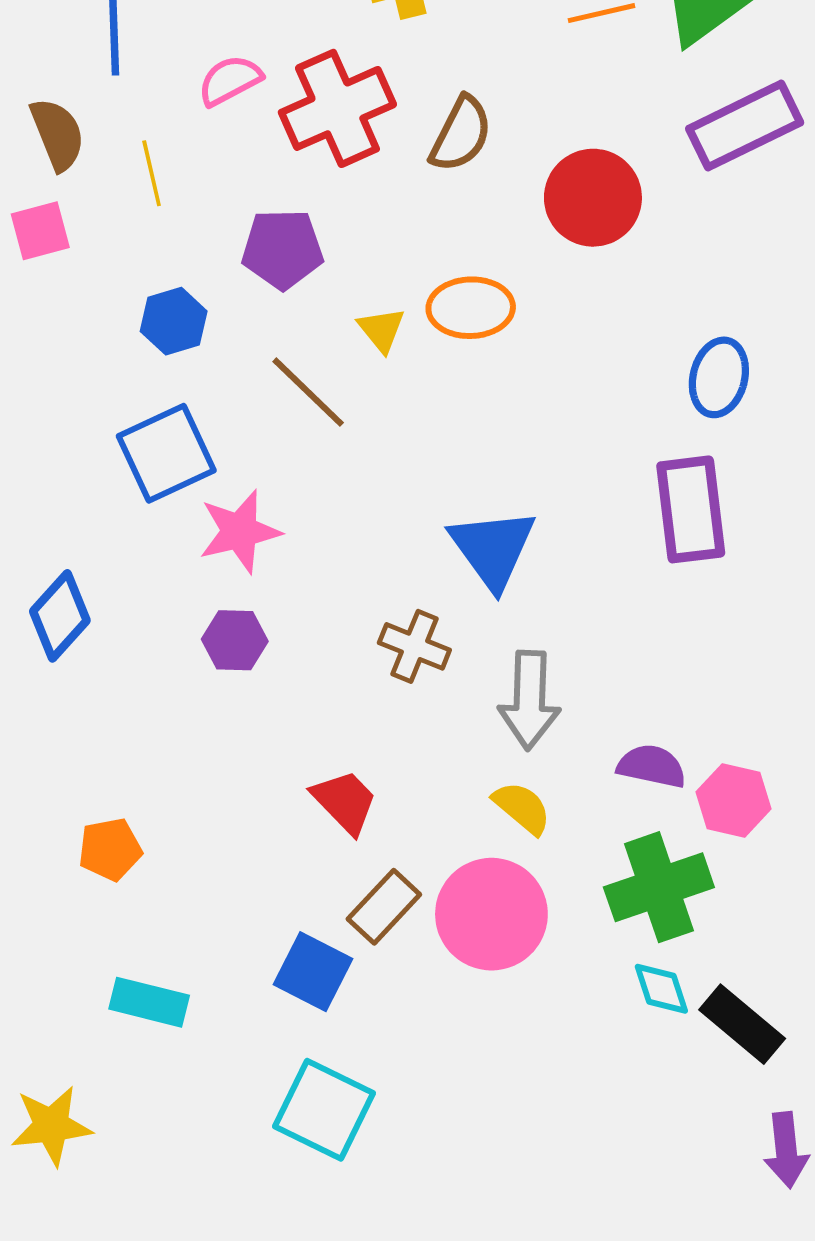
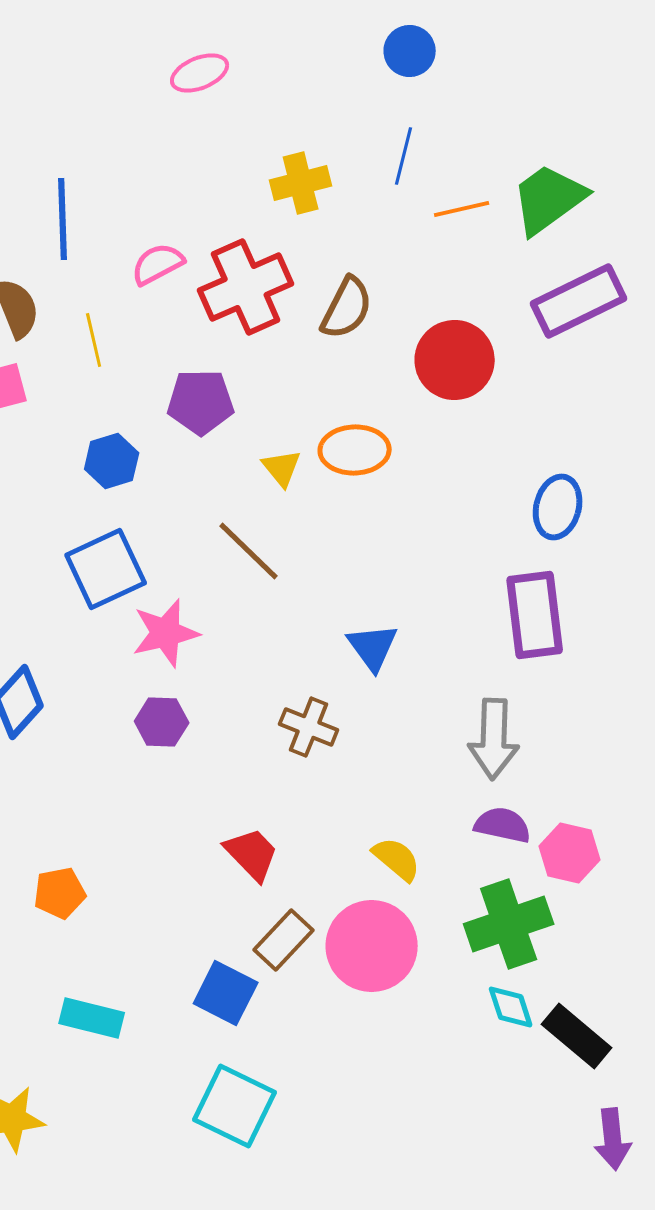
brown line: (308, 392) -> (249, 551), moved
blue triangle: (493, 549) -> (373, 647), size x0.7
gray arrow: (529, 700) -> (494, 739), moved

